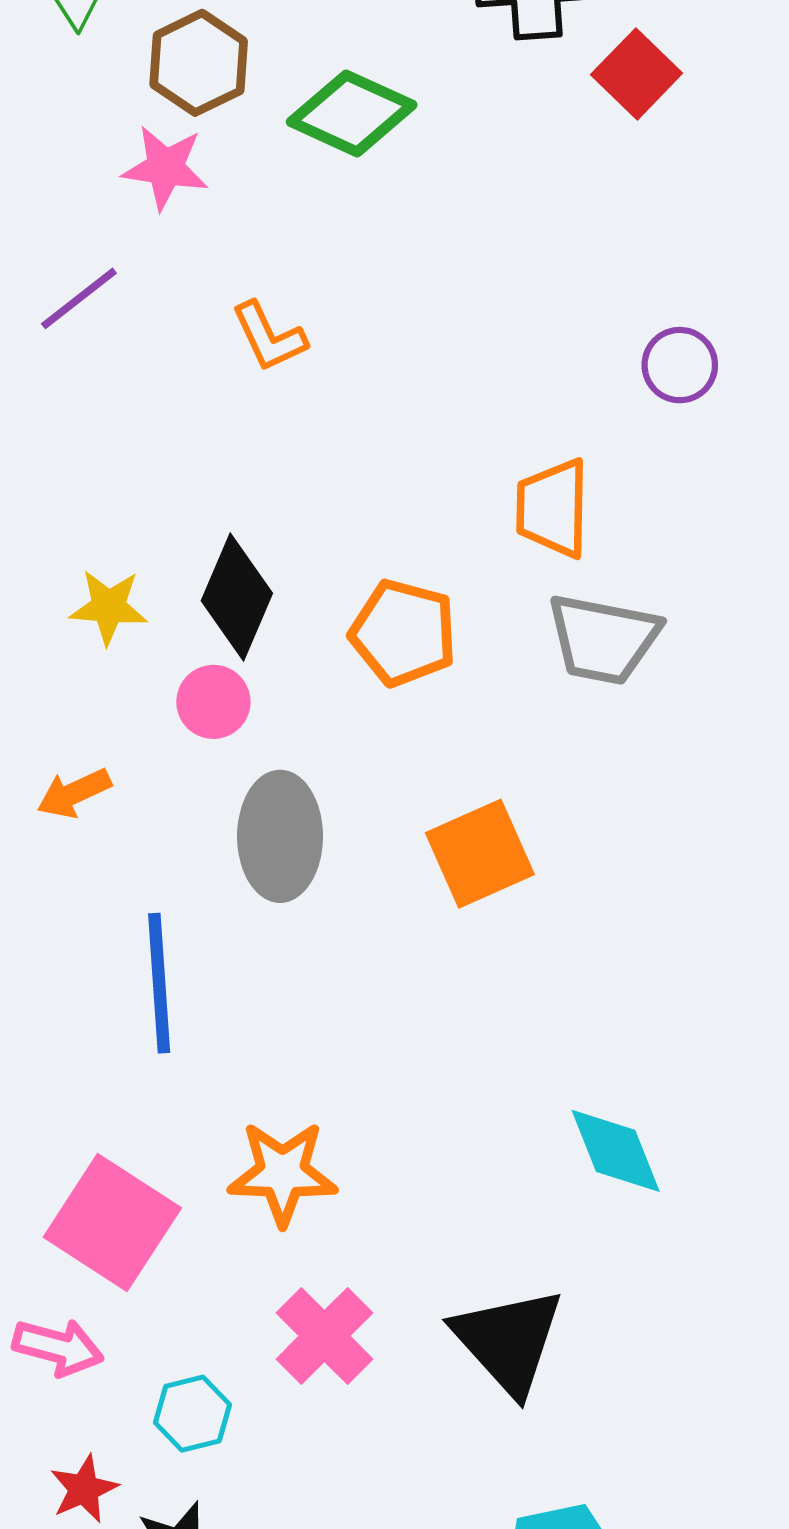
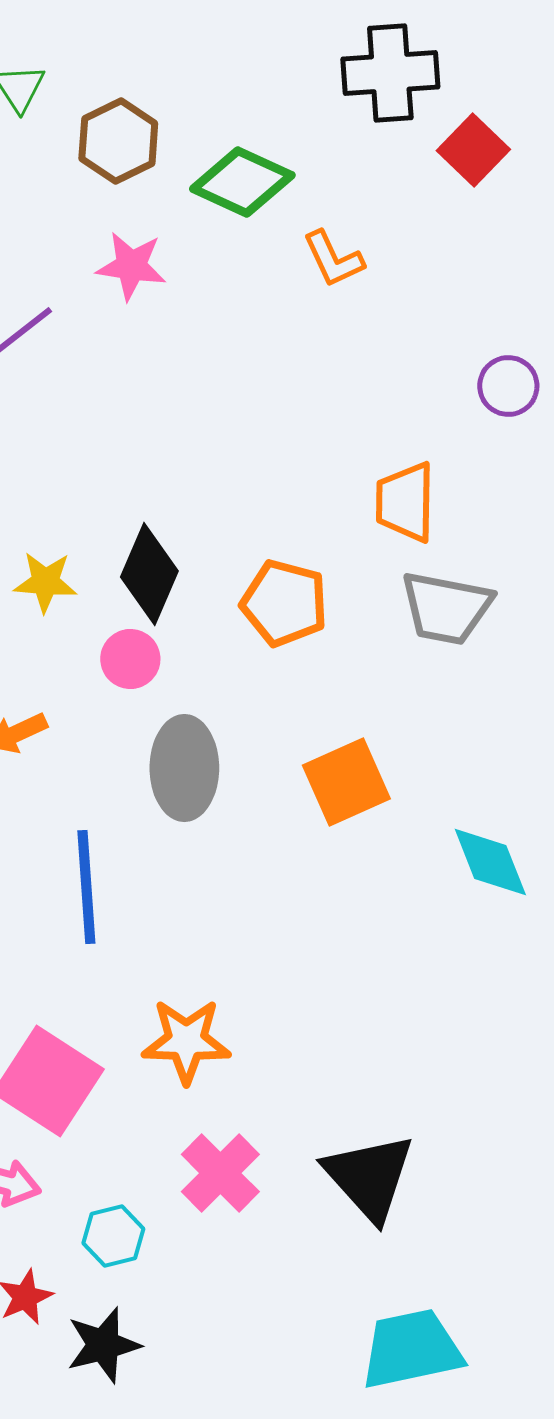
pink star: (165, 168) -> (131, 266), moved
orange L-shape: (269, 337) -> (333, 259), moved
cyan diamond: (616, 1151) -> (490, 862), moved

